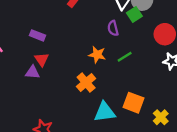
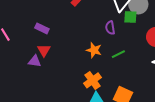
green square: (134, 15) -> (130, 17), turned 32
orange cross: (86, 82) -> (93, 80), moved

